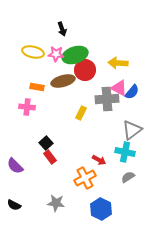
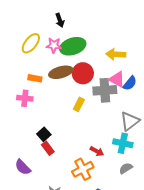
yellow ellipse: (33, 52) -> (31, 43), turned -65
red circle: (85, 70) -> (83, 73), moved
purple semicircle: (15, 166) -> (23, 167), moved

